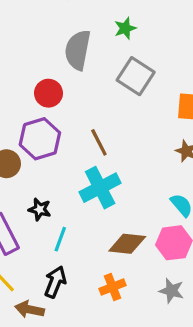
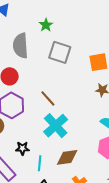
brown diamond: (127, 244) -> (67, 157), moved

